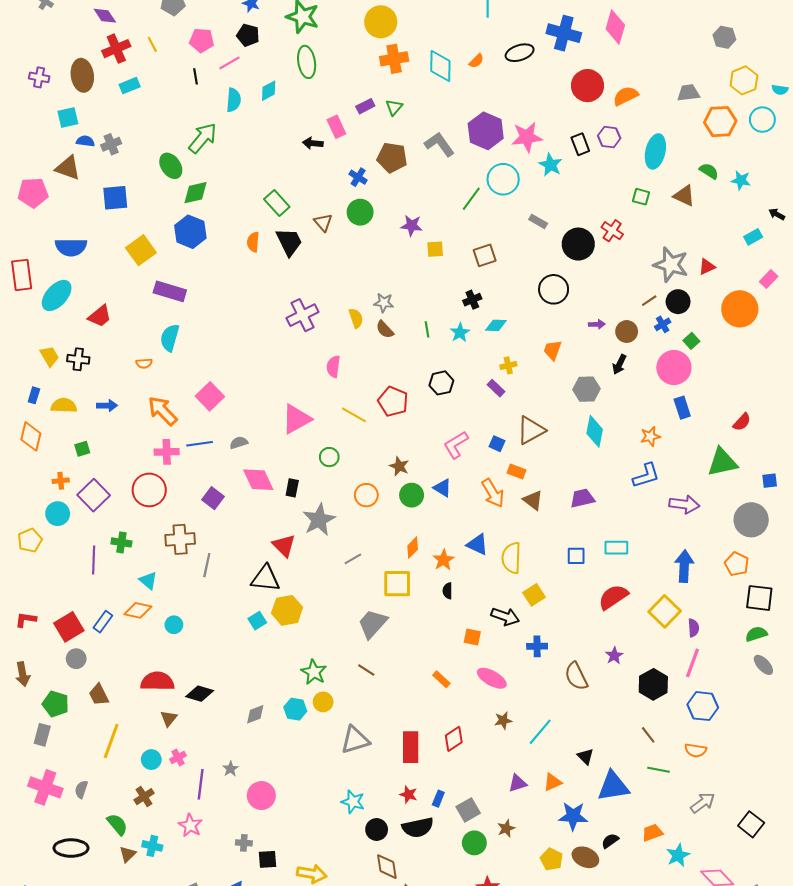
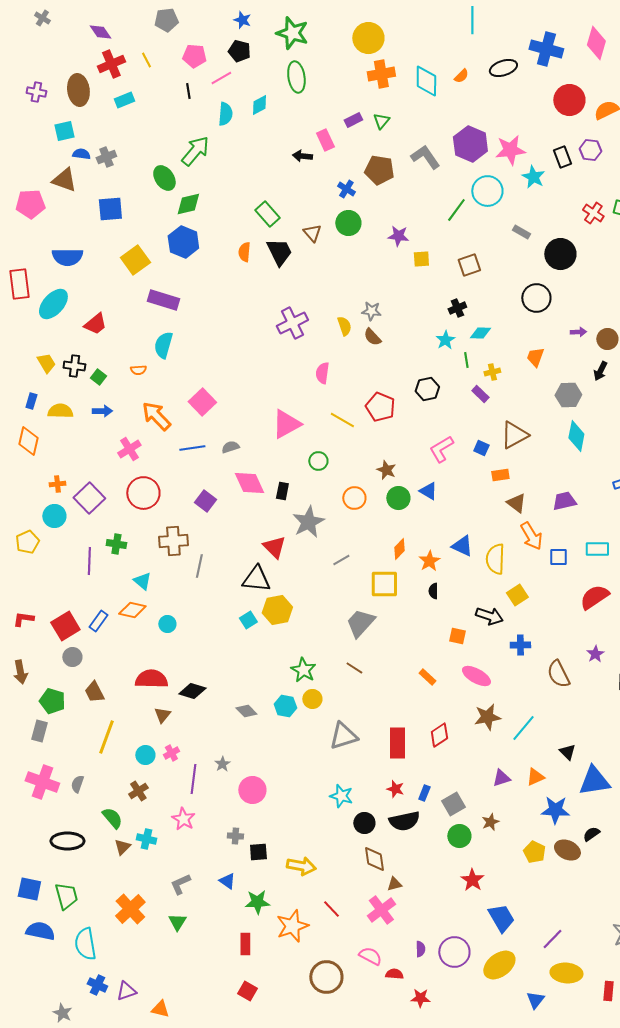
red cross: (612, 231) -> (593, 213), moved
green line: (427, 329) -> (466, 360), moved
green square: (82, 449) -> (98, 377), moved, turned -35
pink cross: (167, 452) -> (129, 449), moved, turned -30
orange rectangle: (517, 471) -> (500, 475), turned -30
orange arrow: (493, 493) -> (531, 536), moved
gray diamond: (255, 714) -> (246, 711), turned 65
brown star: (503, 720) -> (487, 717), size x1.5

